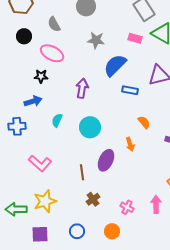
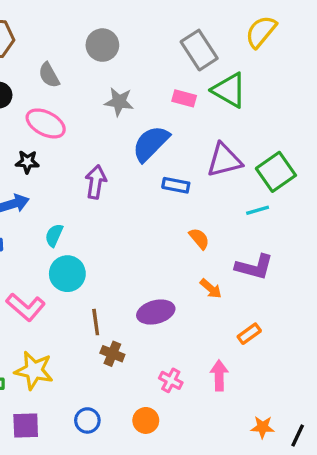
cyan circle: (90, 127) -> (67, 274), moved
orange arrow: (130, 144) -> (211, 289), moved, turned -32
purple ellipse: (106, 160) -> (156, 312), moved, turned 50
brown cross: (93, 199) -> (112, 354), moved, turned -32
yellow star: (45, 201) -> (34, 370), turned 30

